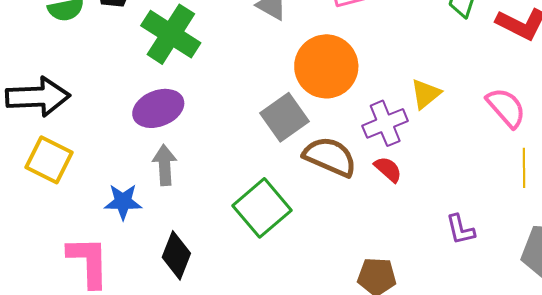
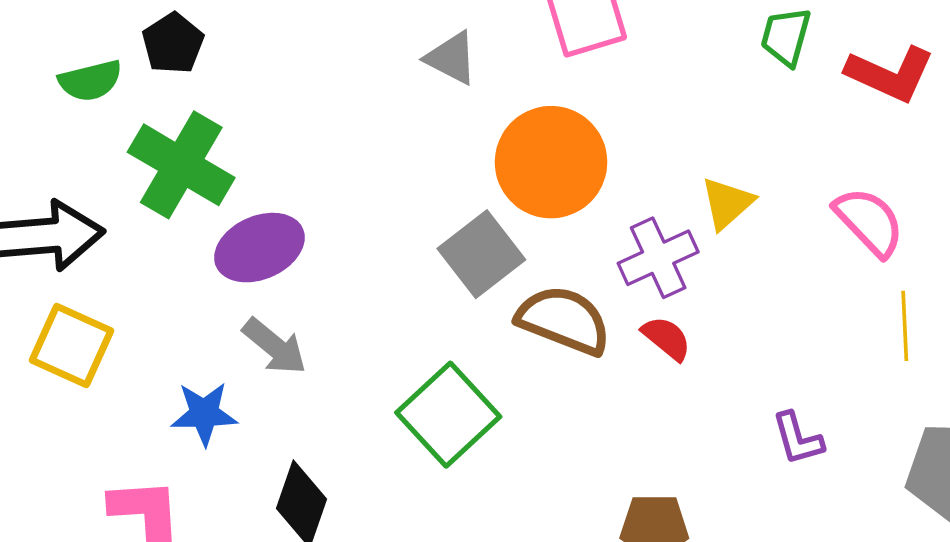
green cross: (171, 34) -> (181, 165), moved
gray arrow: (165, 165) -> (275, 346), turned 135

